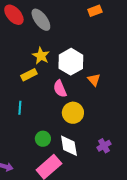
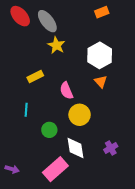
yellow star: (41, 56) -> (56, 45), moved
white hexagon: (71, 62) -> (100, 55), moved
green circle: (43, 139) -> (49, 130), moved

